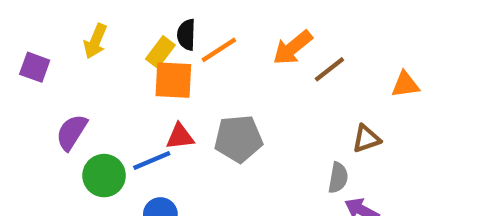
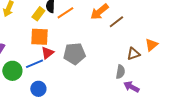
orange square: (173, 80) -> (39, 37), moved
orange triangle: (405, 85) -> (151, 45), moved, turned -32
red triangle: (180, 137) -> (47, 53), turned -32

